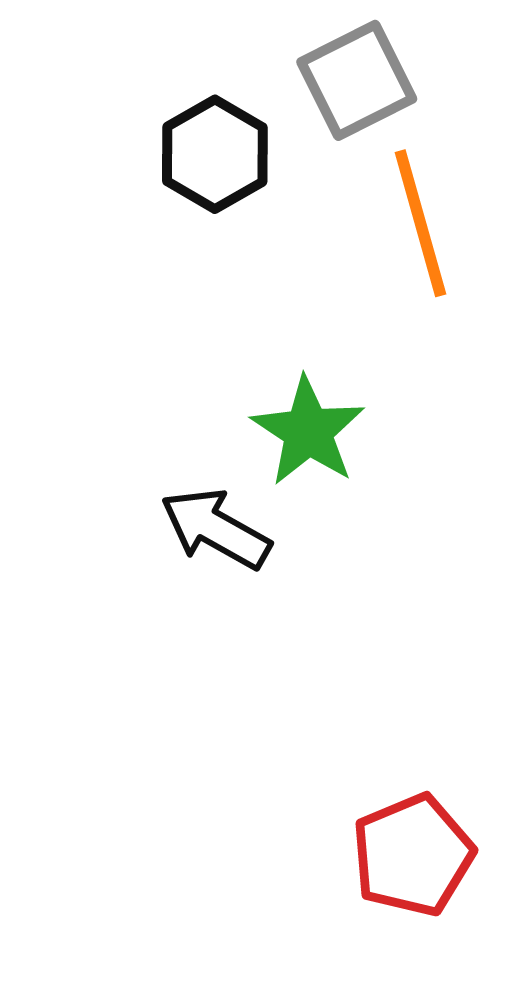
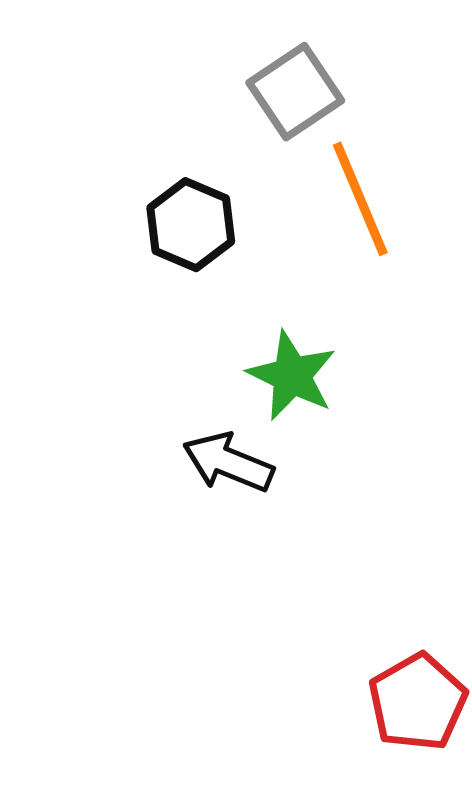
black hexagon: (215, 154) -> (191, 225), moved

